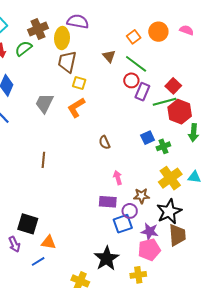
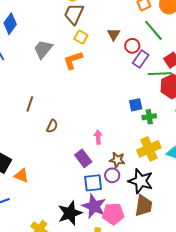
brown triangle: (109, 56) -> (114, 34), moved
green line: (136, 64) -> (153, 30), moved
brown semicircle: (104, 142) -> (52, 126), moved, turned -144
purple rectangle: (108, 202) -> (83, 158), turned 36
purple circle: (130, 211) -> (112, 175), moved
black star: (169, 212) -> (141, 181), turned 30
purple star: (150, 231) -> (94, 206), moved, size x1.4
orange triangle: (49, 242) -> (21, 175), moved

